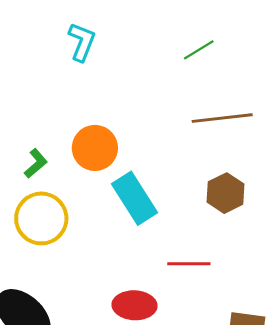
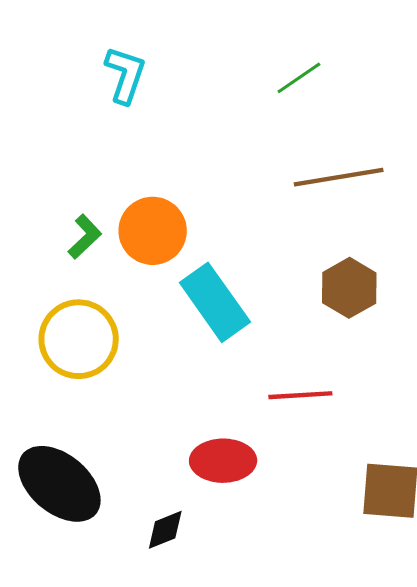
green L-shape: (36, 163) -> (85, 237), moved

